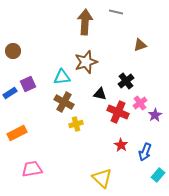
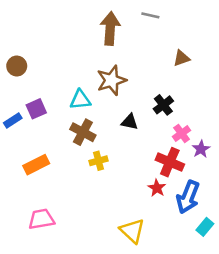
red cross: (118, 112) -> (170, 162), moved
orange rectangle: (17, 133) -> (36, 165), moved
blue arrow: (145, 152) -> (188, 197), size x1.4

